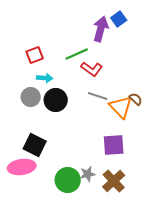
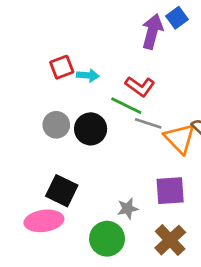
green line: (77, 54) -> (126, 106), moved, turned 50
cyan arrow: (45, 78) -> (88, 75), moved
gray star: (88, 174) -> (128, 209), moved

